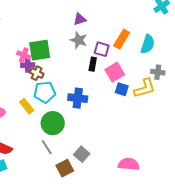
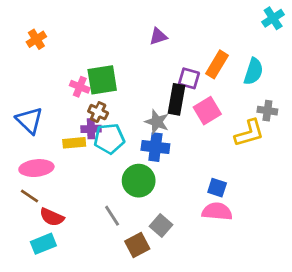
gray star: (79, 40) -> (157, 122), moved
black rectangle: (93, 64) -> (176, 99), size x1.5
purple cross: (28, 65) -> (91, 129), moved
blue square: (122, 89) -> (217, 188), moved
yellow rectangle: (27, 106) -> (74, 143), moved, turned -56
green circle: (53, 123) -> (139, 181), moved
pink semicircle: (129, 164) -> (217, 211), moved

